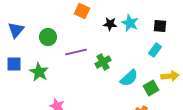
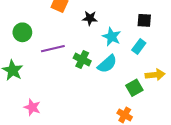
cyan star: (130, 23) -> (112, 37), moved
green cross: (103, 62) -> (82, 59), turned -35
cyan semicircle: (129, 78) -> (107, 64), moved

